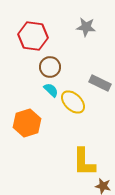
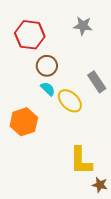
gray rectangle: (100, 83) -> (97, 82), turned 30

